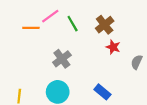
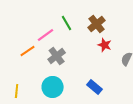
pink line: (50, 16) -> (46, 35), moved
orange line: (31, 28) -> (28, 51), moved, turned -35

